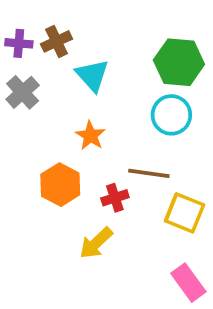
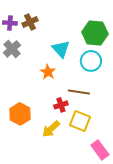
cyan triangle: (92, 75) -> (61, 49), moved
orange hexagon: (60, 185) -> (20, 114), moved
yellow square: (185, 213) -> (80, 121), moved

